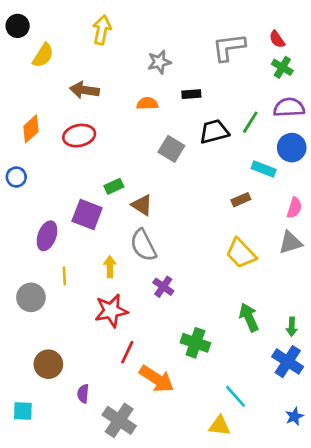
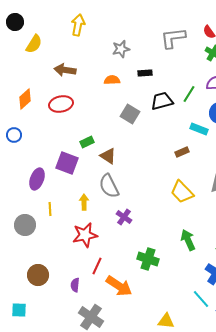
purple semicircle: (83, 394) -> (75, 285), moved
cyan line: (236, 396) -> (201, 299), moved

